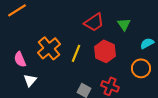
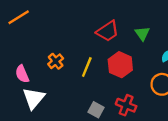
orange cross: (49, 48) -> (56, 61), size x0.6
white triangle: (30, 80) -> (34, 98), size x1.5

